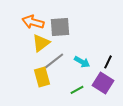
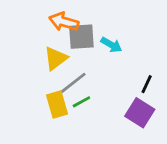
orange arrow: (33, 22) -> (64, 22), moved
cyan arrow: (82, 62) -> (111, 45), moved
green line: (77, 90) -> (81, 102), moved

